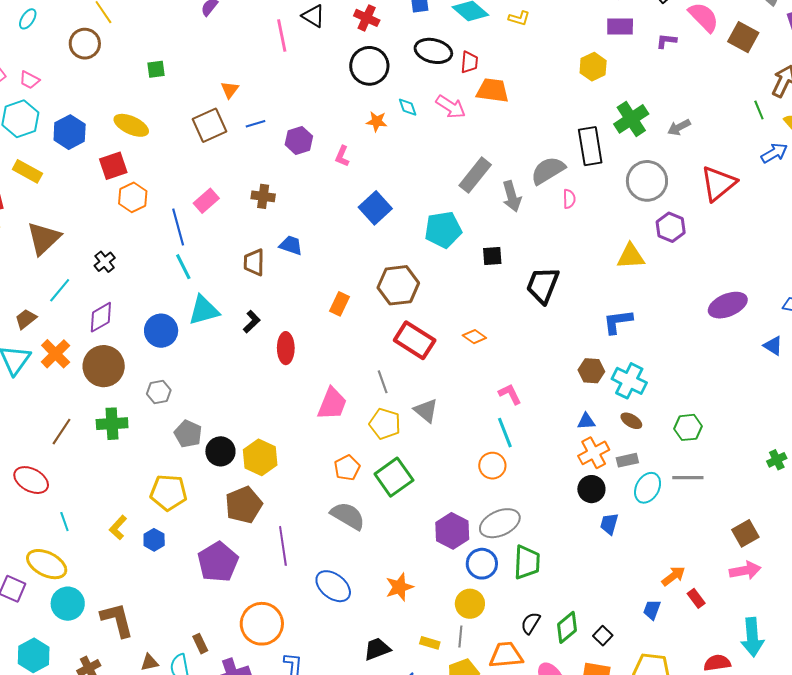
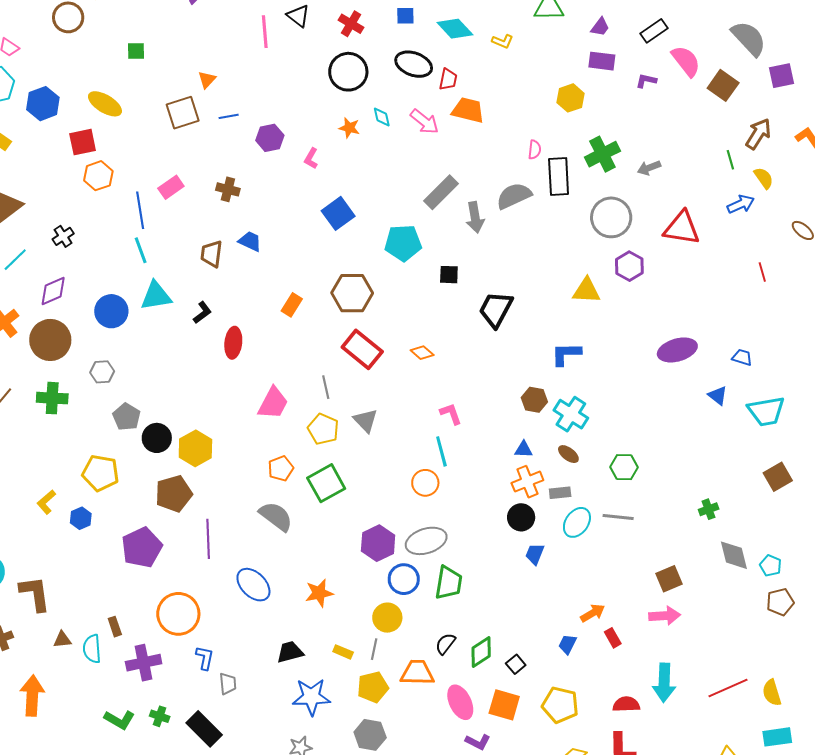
red triangle: (718, 183) -> (682, 228), turned 42
pink semicircle: (569, 199) -> (535, 150), moved

